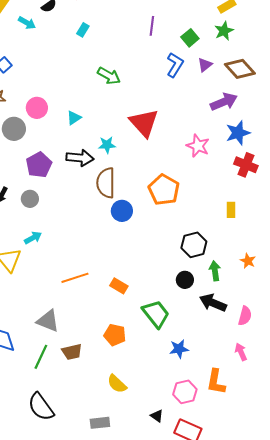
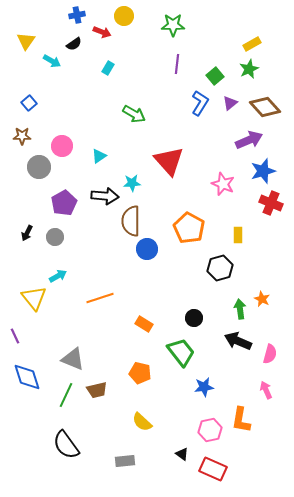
yellow rectangle: (231, 210) -> (238, 235), moved
black hexagon: (194, 245) -> (220, 268), moved
orange star: (248, 261) -> (262, 299), moved
orange line: (75, 278) -> (100, 298), moved
black circle: (185, 280) -> (194, 318), moved

